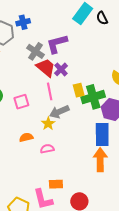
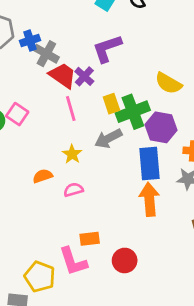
blue cross: (23, 22) -> (30, 40), moved
purple L-shape: (57, 44) -> (107, 48), moved
pink square: (21, 102) -> (17, 114), moved, turned -35
gray arrow: (59, 112) -> (108, 138), moved

